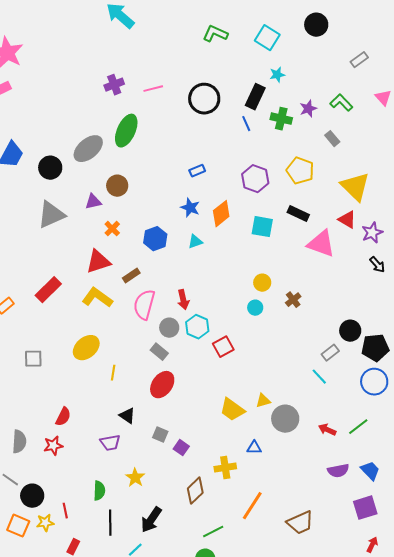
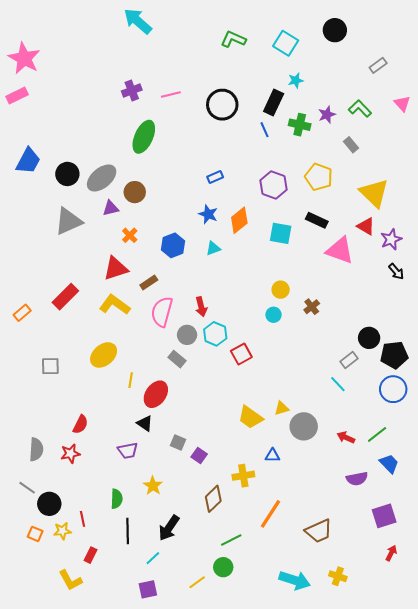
gray ellipse: (88, 149) -> (102, 178), moved
red ellipse: (162, 385) -> (156, 394), moved
blue trapezoid: (370, 471) -> (389, 464), moved
orange square: (18, 526) -> (35, 534), size x0.7

